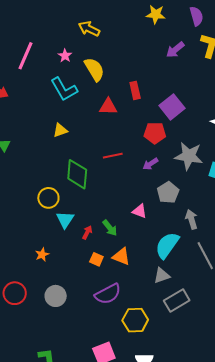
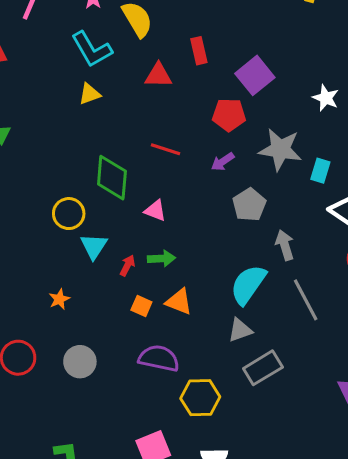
yellow triangle: (60, 130) -> (90, 94), moved
red line: (113, 156) -> (166, 149), turned 30
pink triangle: (140, 211) -> (155, 211), moved
green arrow: (110, 228) -> (161, 258), turned -54
purple semicircle: (108, 294) -> (159, 358), turned -140

